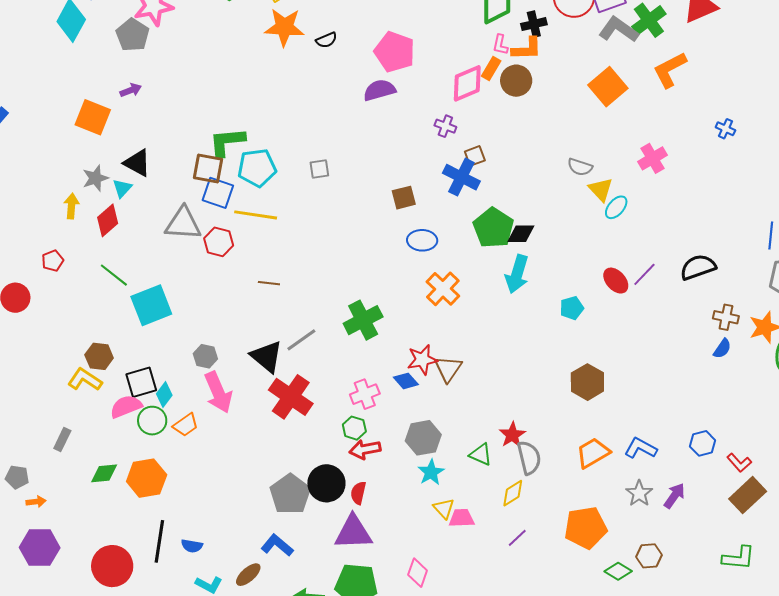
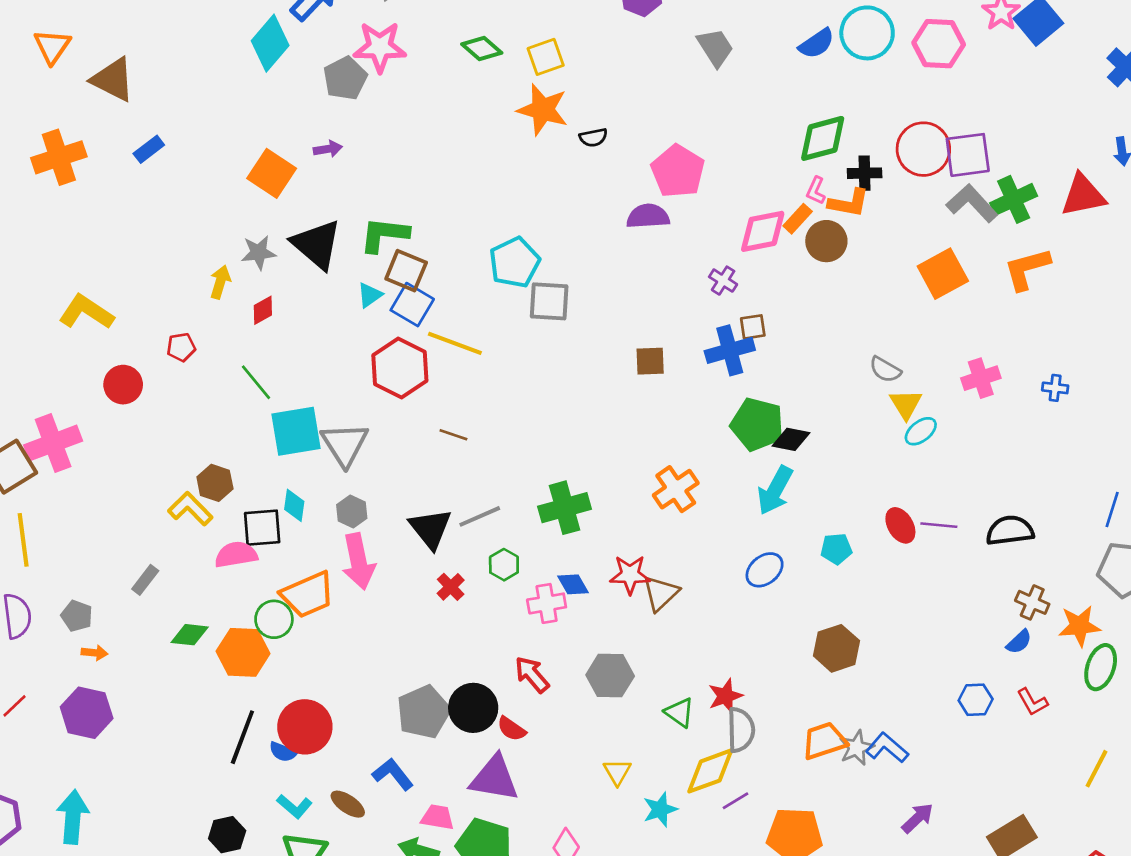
blue cross: (725, 129) -> (1055, 388), moved, turned -30
green L-shape: (227, 142) -> (384, 235), moved
black triangle: (137, 163) -> (317, 244), size x1.4
cyan pentagon: (257, 168) -> (515, 262), moved, turned -30
gray square: (319, 169) -> (549, 301), size x1.6
blue cross: (461, 177) -> (730, 350), turned 36
cyan triangle: (122, 188) -> (370, 295), moved
red diamond: (108, 220) -> (263, 310), size x0.7
gray triangle: (183, 224) -> (345, 444), moved, turned 42
green pentagon: (493, 228) -> (757, 424), turned -30
blue ellipse: (422, 240) -> (765, 570), moved, turned -52
red hexagon: (219, 242) -> (400, 368), size x1.5
purple line: (644, 274) -> (939, 525), turned 40
blue diamond: (406, 381) -> (573, 584), moved
cyan diamond: (164, 395) -> (294, 505), moved, turned -40
red cross: (291, 397) -> (451, 587), size x0.5
green circle: (152, 421) -> (274, 619), moved
orange trapezoid: (186, 425) -> (308, 595), size x1.6
green hexagon: (354, 428) -> (504, 565), moved
blue hexagon: (703, 443) -> (976, 700), moved
red arrow: (365, 449) -> (532, 674), turned 48
red L-shape: (739, 463) -> (1032, 702), moved
cyan star: (431, 472) -> (660, 809), moved
red semicircle: (358, 493) -> (512, 729), turned -80
yellow diamond: (513, 493) -> (710, 771), size x1.5
gray star: (639, 493) -> (857, 748), moved
pink trapezoid: (462, 518) -> (438, 817), moved
purple line: (517, 538) -> (735, 801), moved
red circle: (112, 566) -> (305, 727), moved
brown ellipse: (248, 575) -> (348, 804), turned 64

